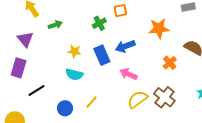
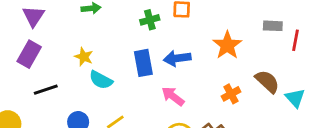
orange star: (159, 28) -> (227, 45), turned 30
purple triangle: (25, 39) -> (33, 16), moved
yellow star: (74, 51) -> (84, 57), moved

